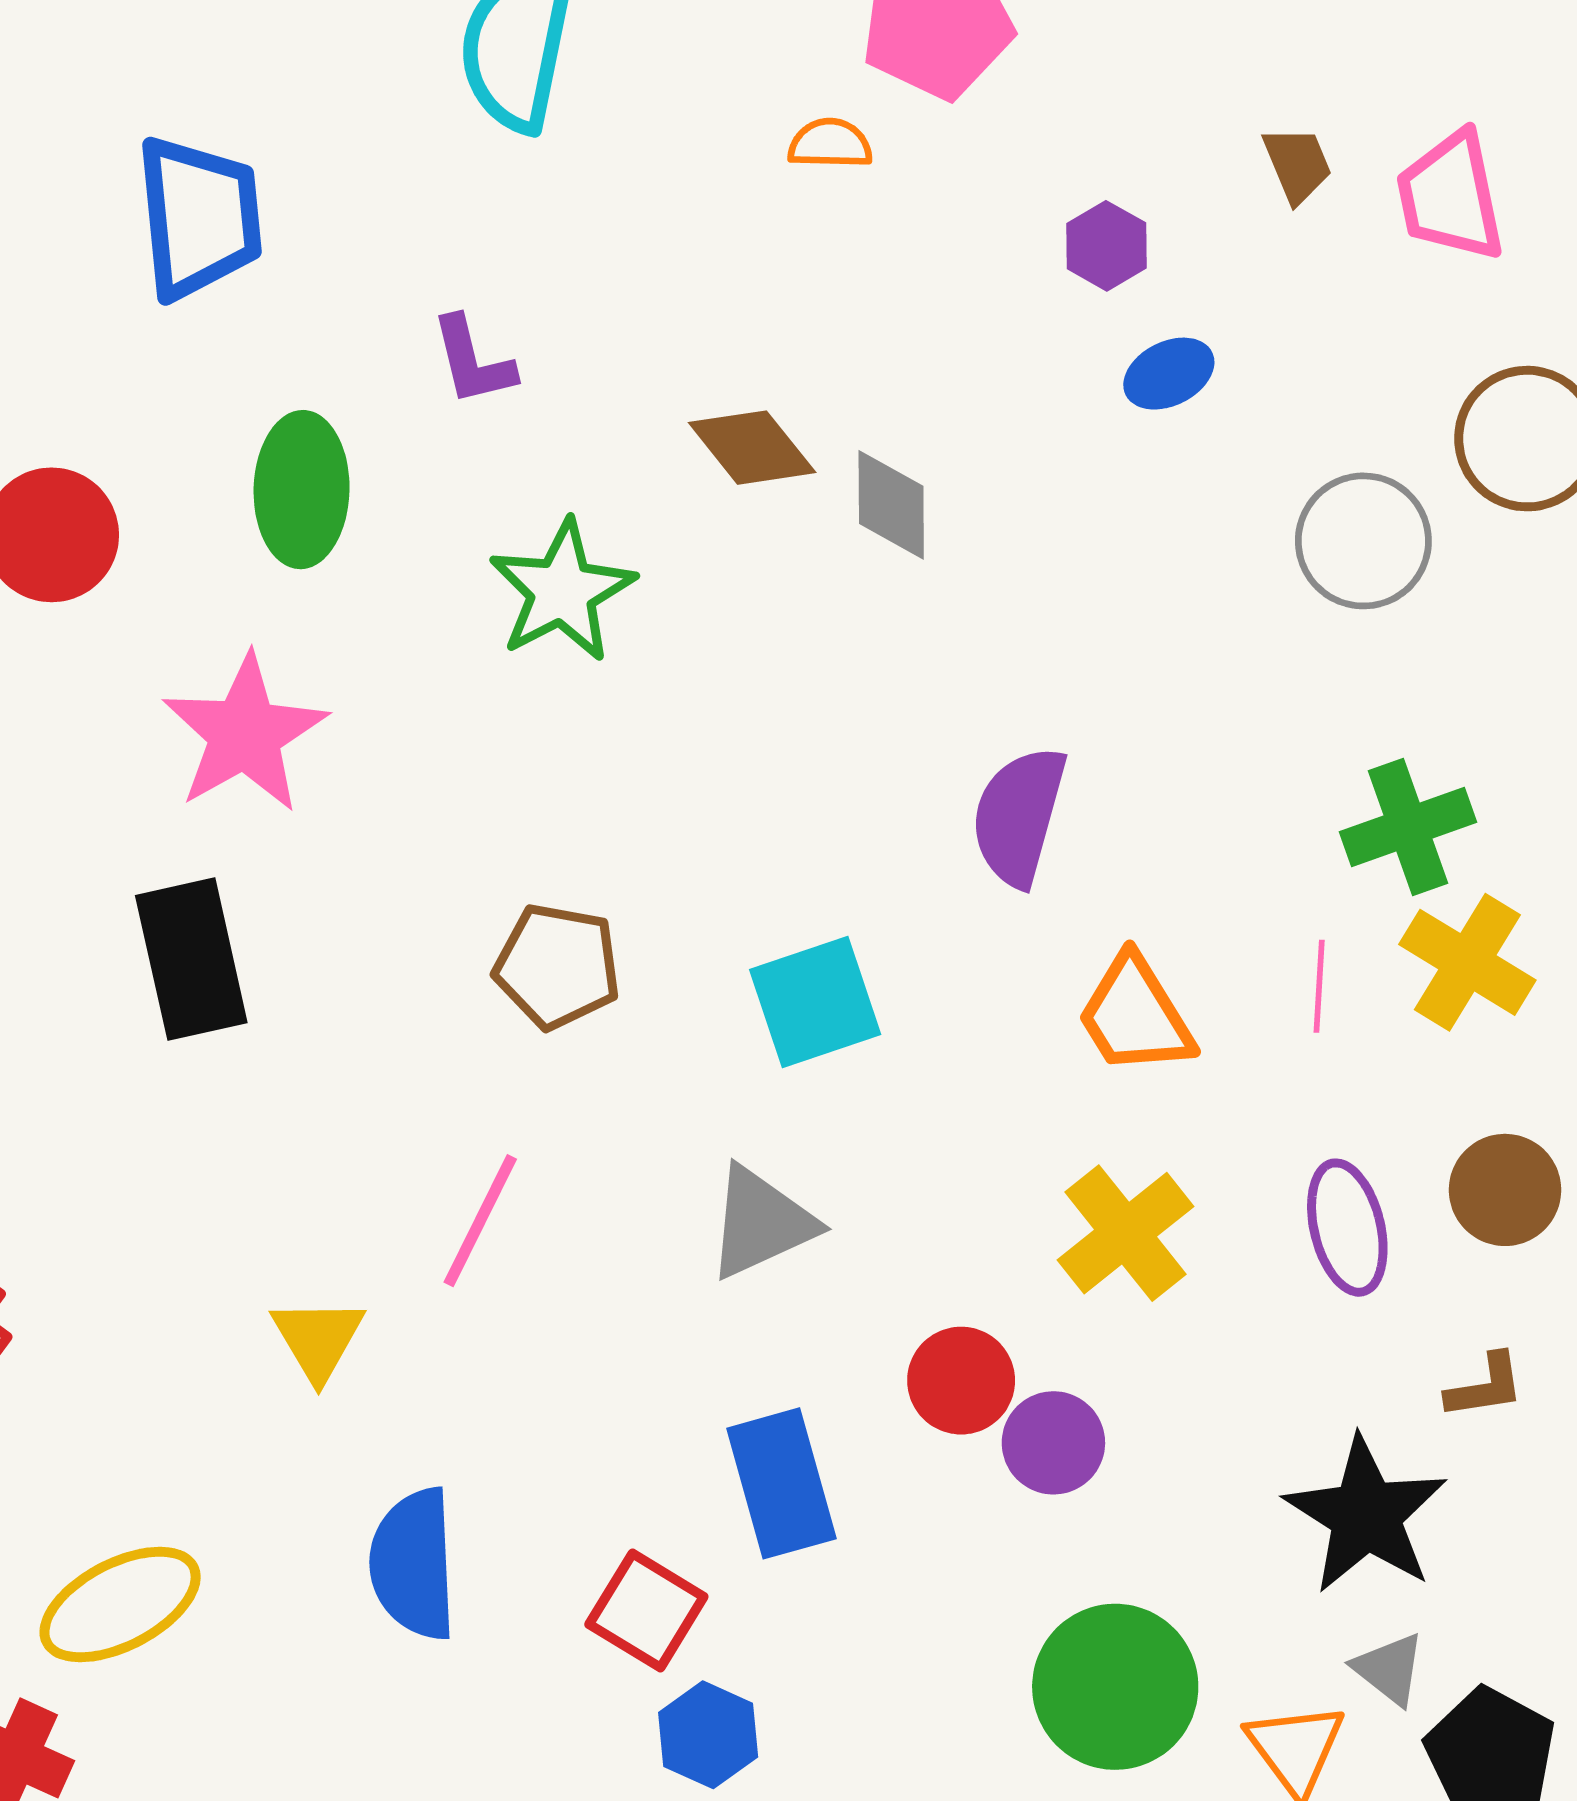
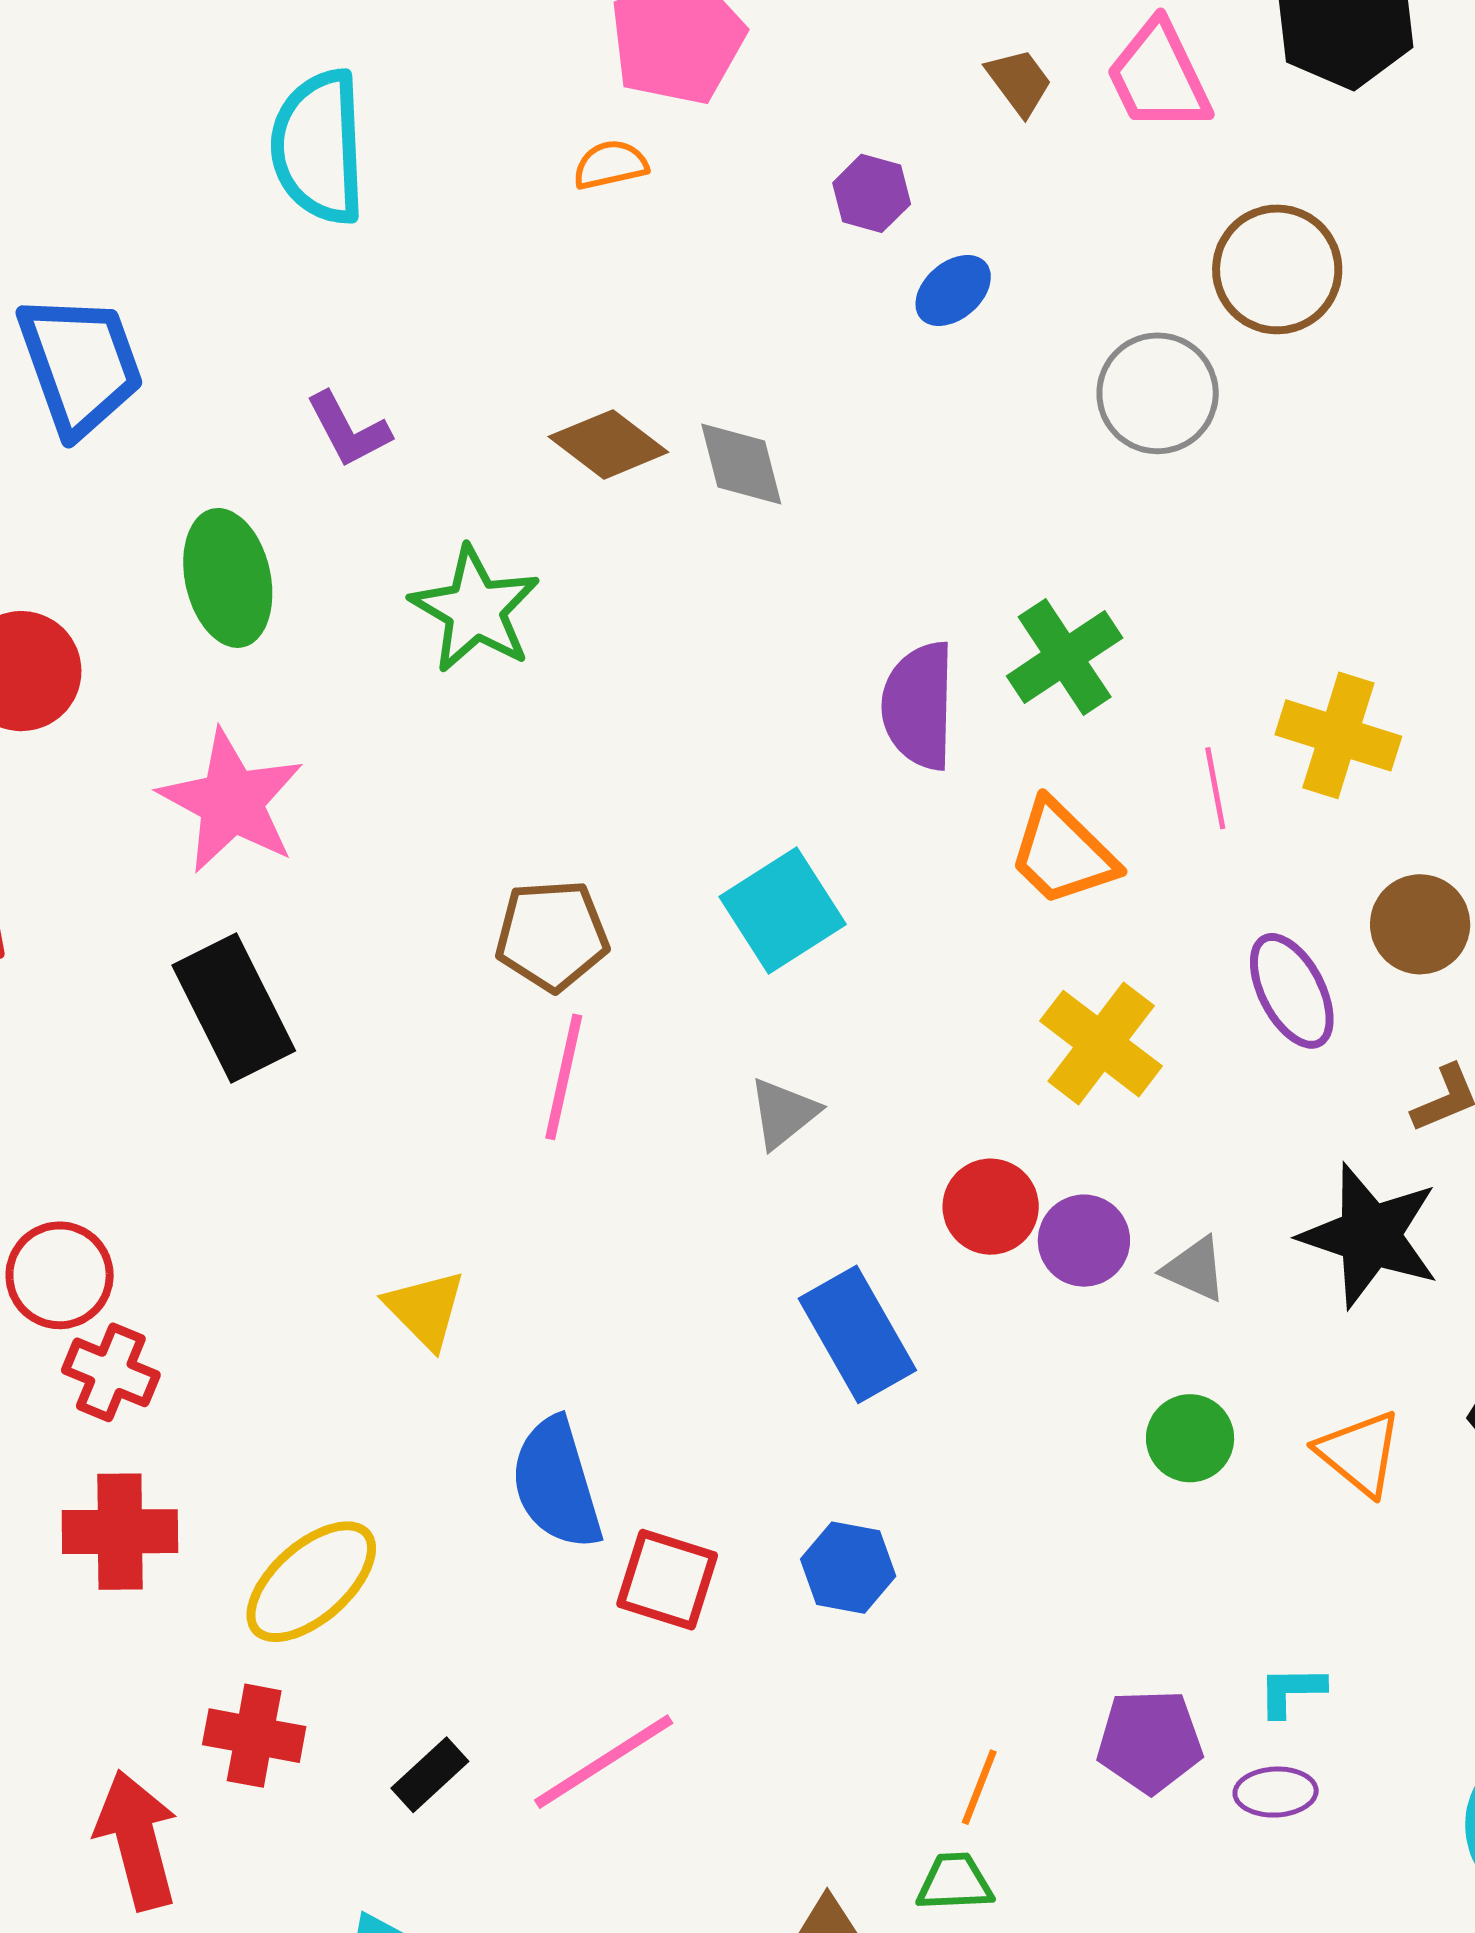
green cross: (1408, 827) -> (1065, 657), moved
pink line: (480, 1221) -> (564, 1077), moved
gray triangle: (761, 1223) -> (783, 1113), size x0.7
red square: (646, 1611) -> (667, 1580), moved
gray triangle: (1389, 1669) -> (1195, 1269), moved
green circle: (1115, 1687) -> (1190, 1438), size x0.6

